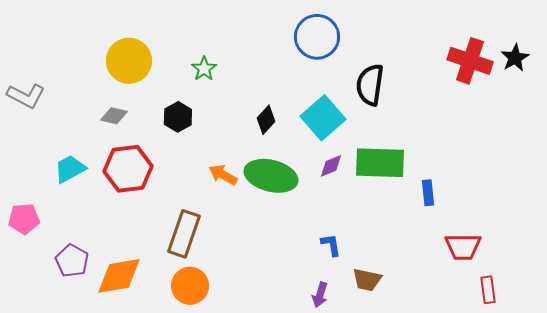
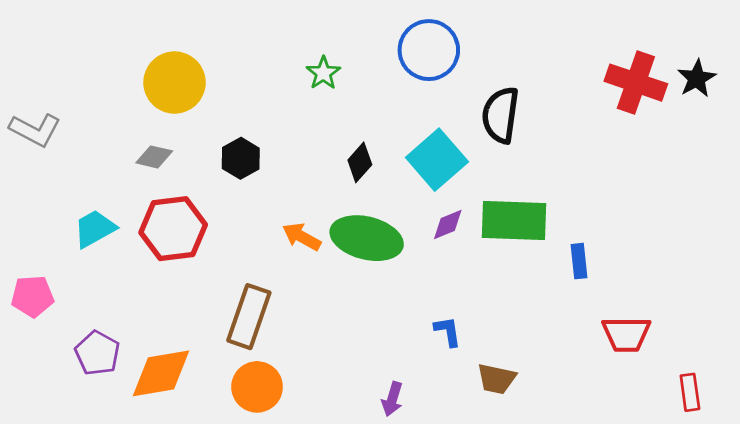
green star: (204, 69) -> (323, 73), moved
red rectangle: (488, 290) -> (690, 392), moved
purple arrow: (320, 295) -> (392, 399), moved

